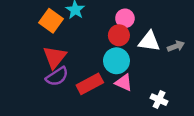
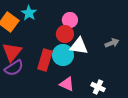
white triangle: (149, 41) -> (79, 46), moved
pink triangle: (124, 83) -> (67, 84), moved
red rectangle: (90, 84) -> (45, 60), moved, turned -45

